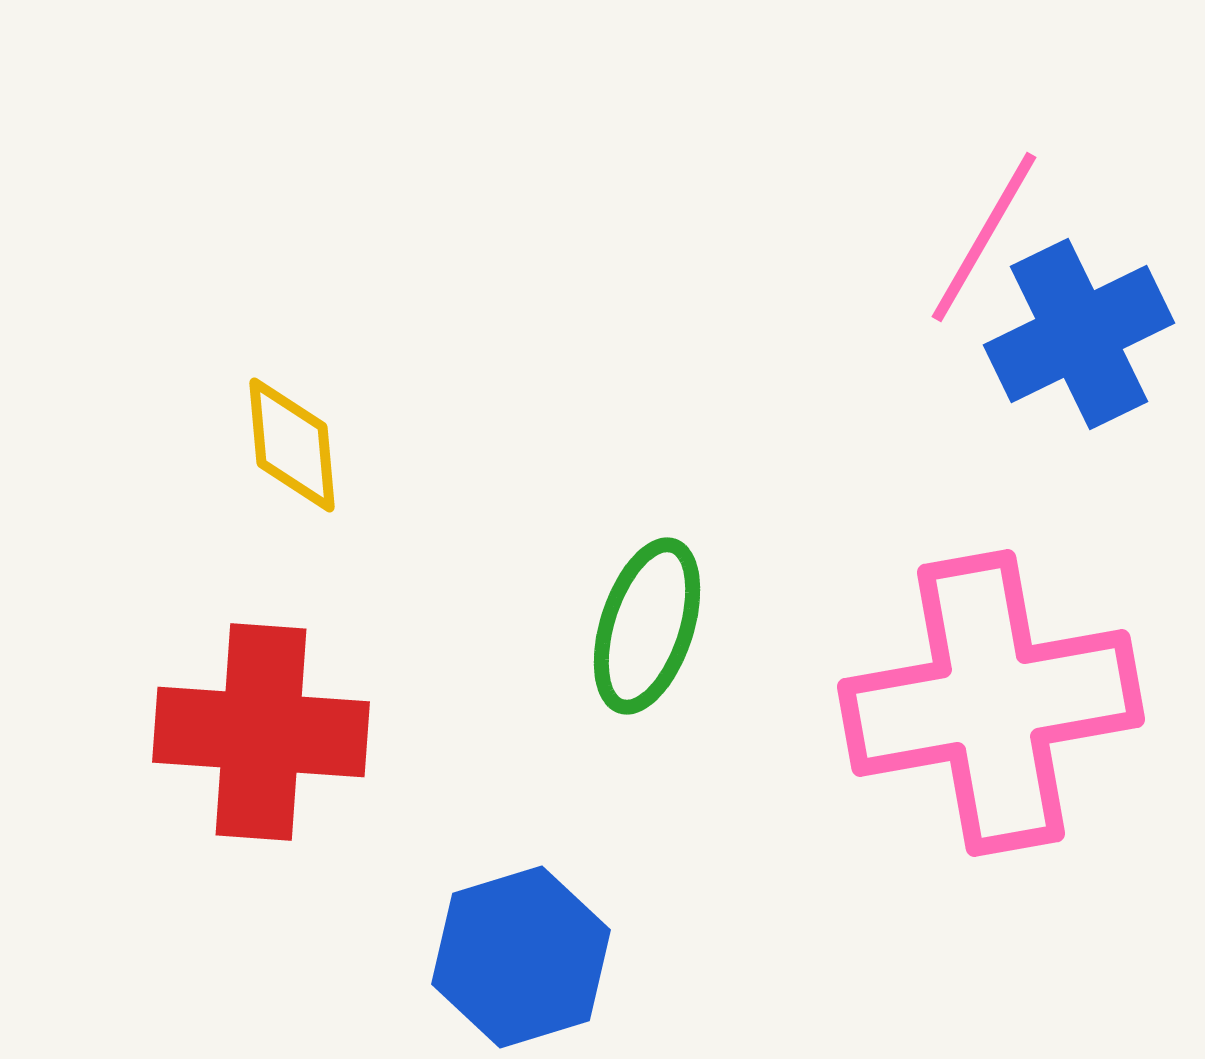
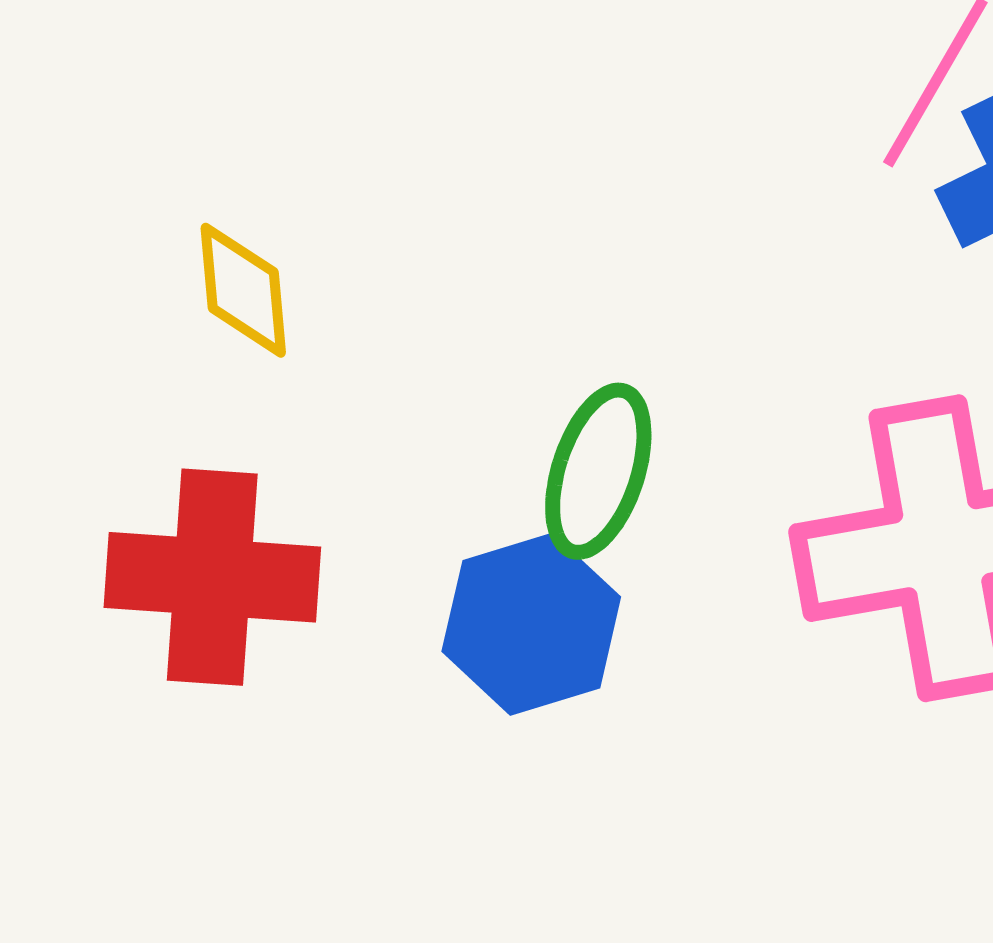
blue hexagon: (521, 957) -> (531, 624), moved

